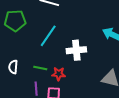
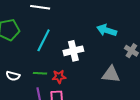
white semicircle: (13, 67) -> (13, 76), turned -72

